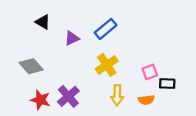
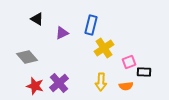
blue rectangle: (106, 29) -> (91, 25), turned -36
yellow cross: (107, 65) -> (104, 48), moved

